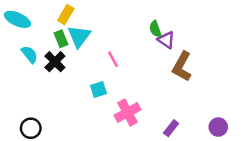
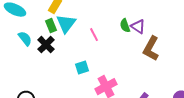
green semicircle: (155, 29) -> (125, 26), moved
pink line: (113, 59) -> (94, 35), moved

